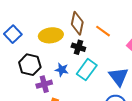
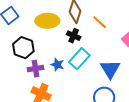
blue star: (62, 70) -> (57, 65), moved

